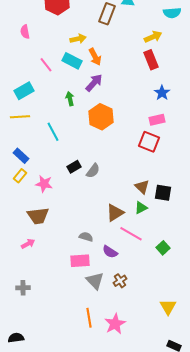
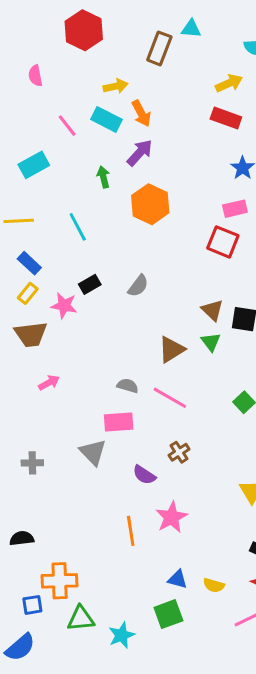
red rectangle: (151, 60) -> (226, 118), turned -48
yellow line: (20, 117) -> (19, 221), moved
black rectangle: (74, 167) -> (90, 284), moved
green triangle: (141, 208) -> (211, 342), turned -40
brown trapezoid: (38, 216) -> (31, 334), moved
pink line: (131, 234) -> (170, 398), moved
pink arrow: (28, 244) -> (49, 383), moved
purple semicircle: (110, 252) -> (144, 475), moved
gray triangle: (95, 281) -> (93, 452), moved
orange line: (89, 318) -> (131, 531), moved

